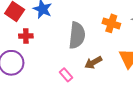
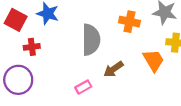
pink rectangle: (66, 75) -> (83, 87), turned -72

